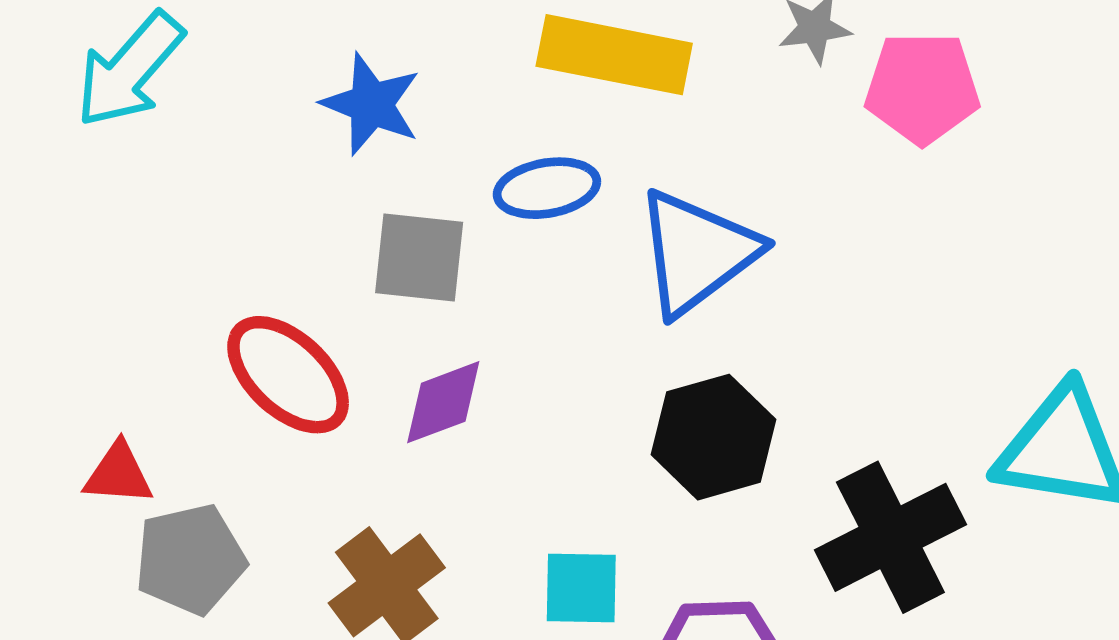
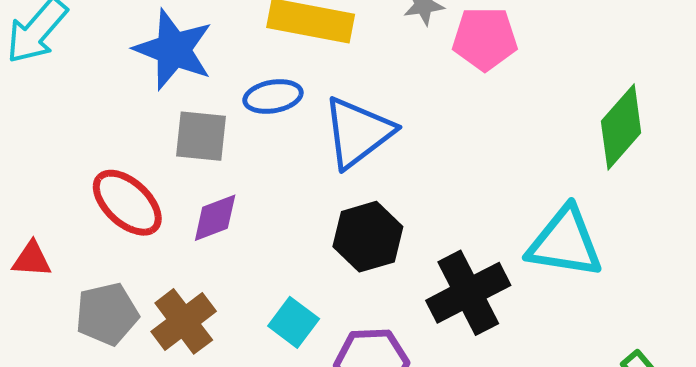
blue star: (371, 104) -> (173, 50), size x1.4
gray pentagon: (190, 559) -> (107, 314), moved
cyan square: (581, 588) -> (294, 322), turned 36

